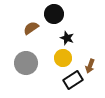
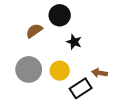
yellow circle: (63, 58) -> (60, 71), moved
brown arrow: (90, 66) -> (99, 73), turned 80

